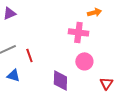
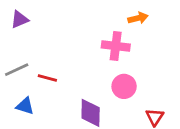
red line: (29, 55) -> (47, 78), turned -56

